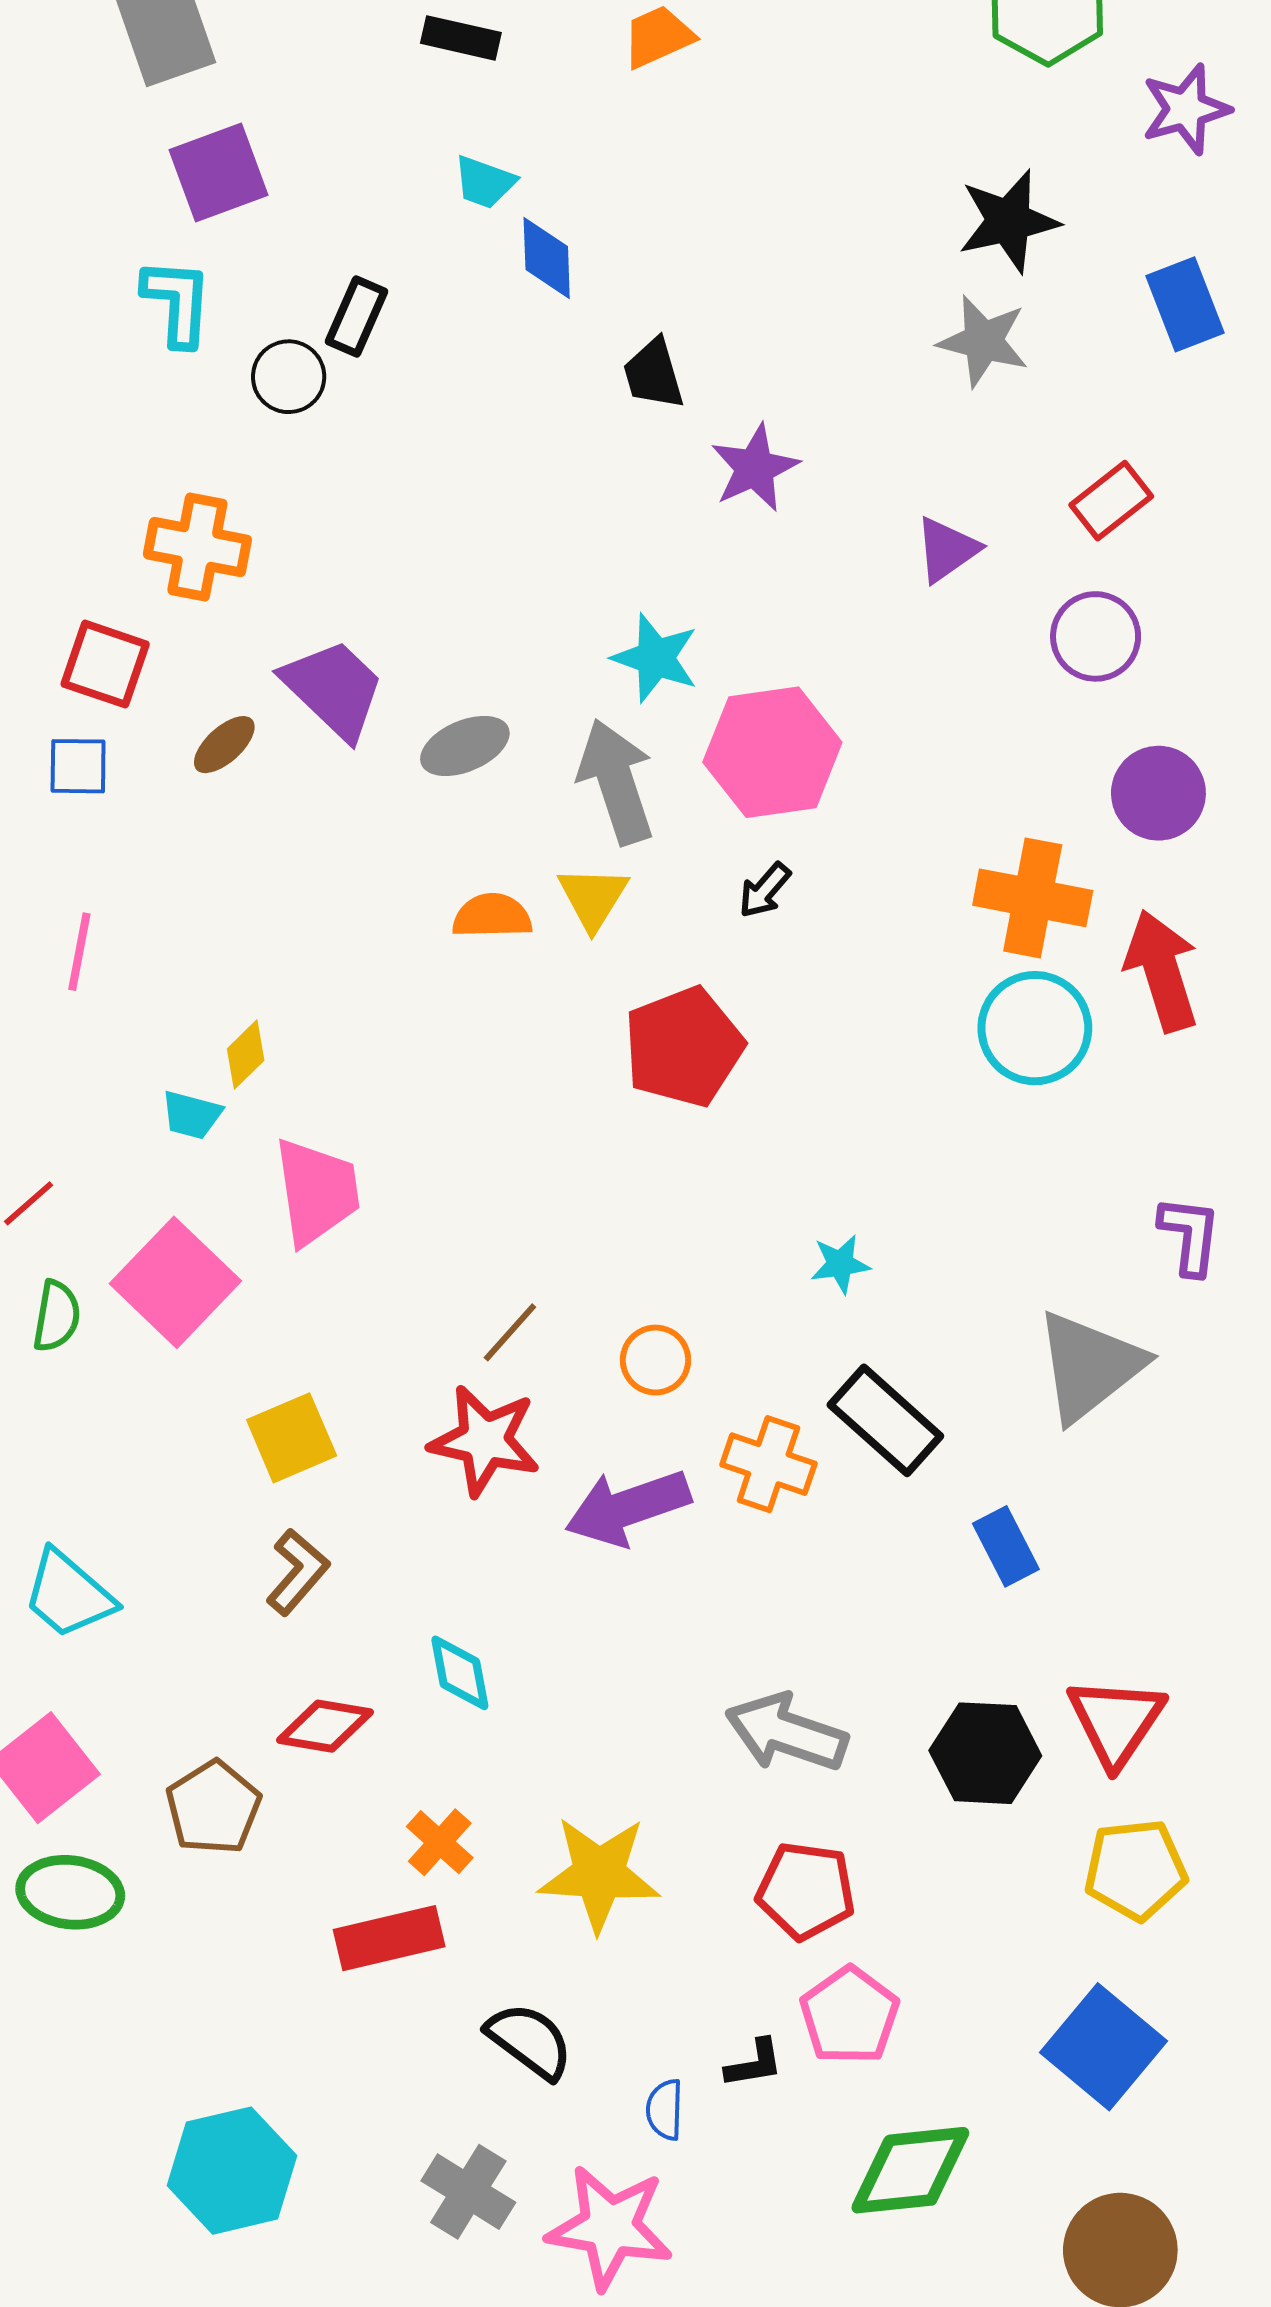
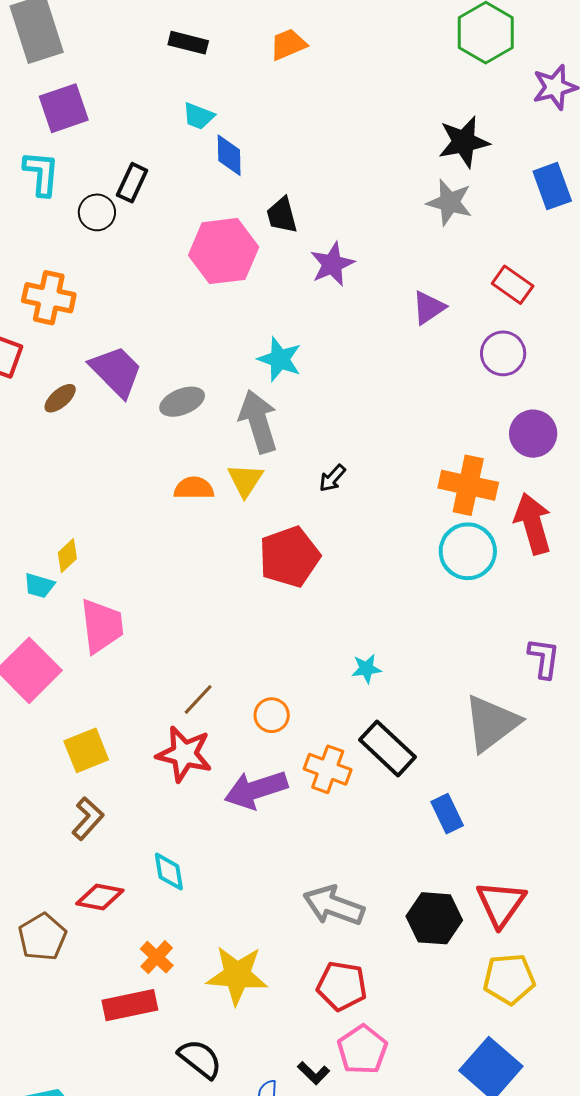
red rectangle: (1111, 501) -> (513, 285), turned 72
pink hexagon: (772, 752) -> (224, 251), moved
black L-shape: (754, 2064) -> (314, 1073), turned 52

